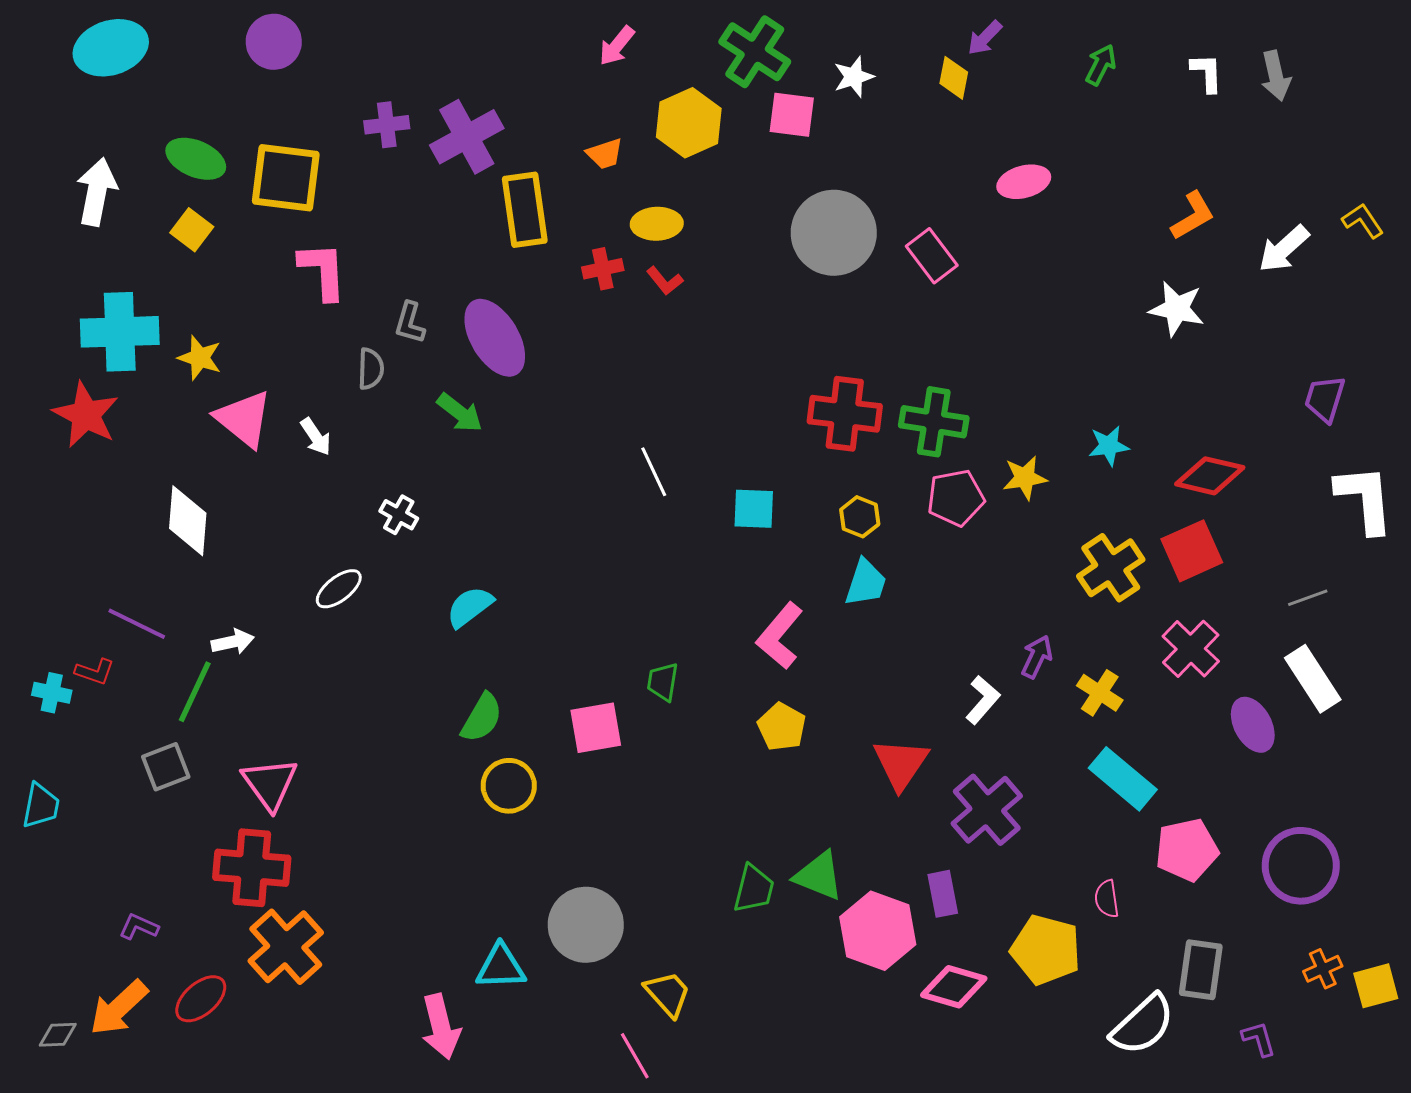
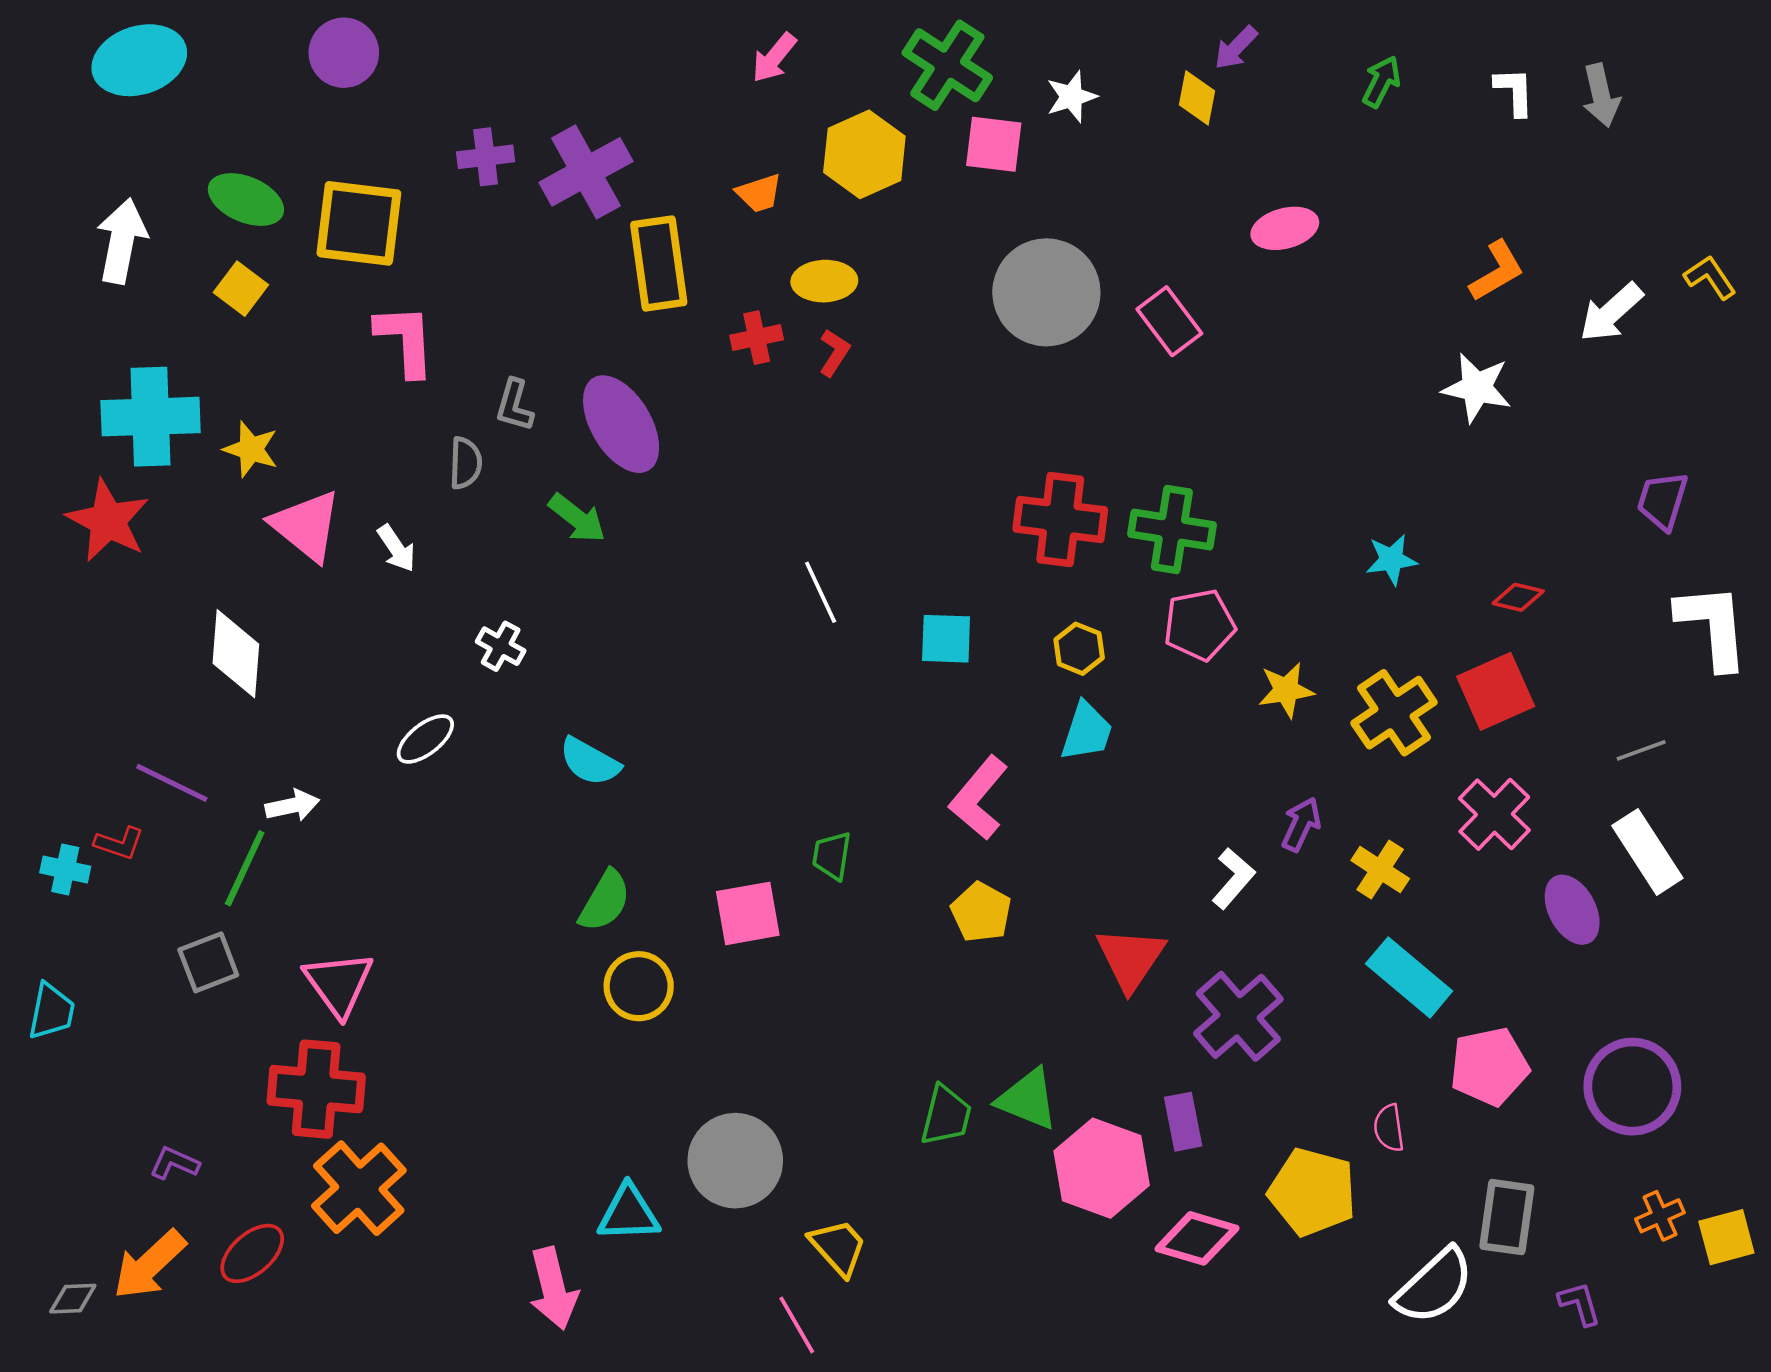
red L-shape: (665, 281) -> (834, 353), turned -108
red diamond: (1210, 476) -> (1518, 597), size x0.6
yellow star: (1025, 478) -> (1286, 690), moved
cyan semicircle: (470, 607) -> (590, 762), turned -114

